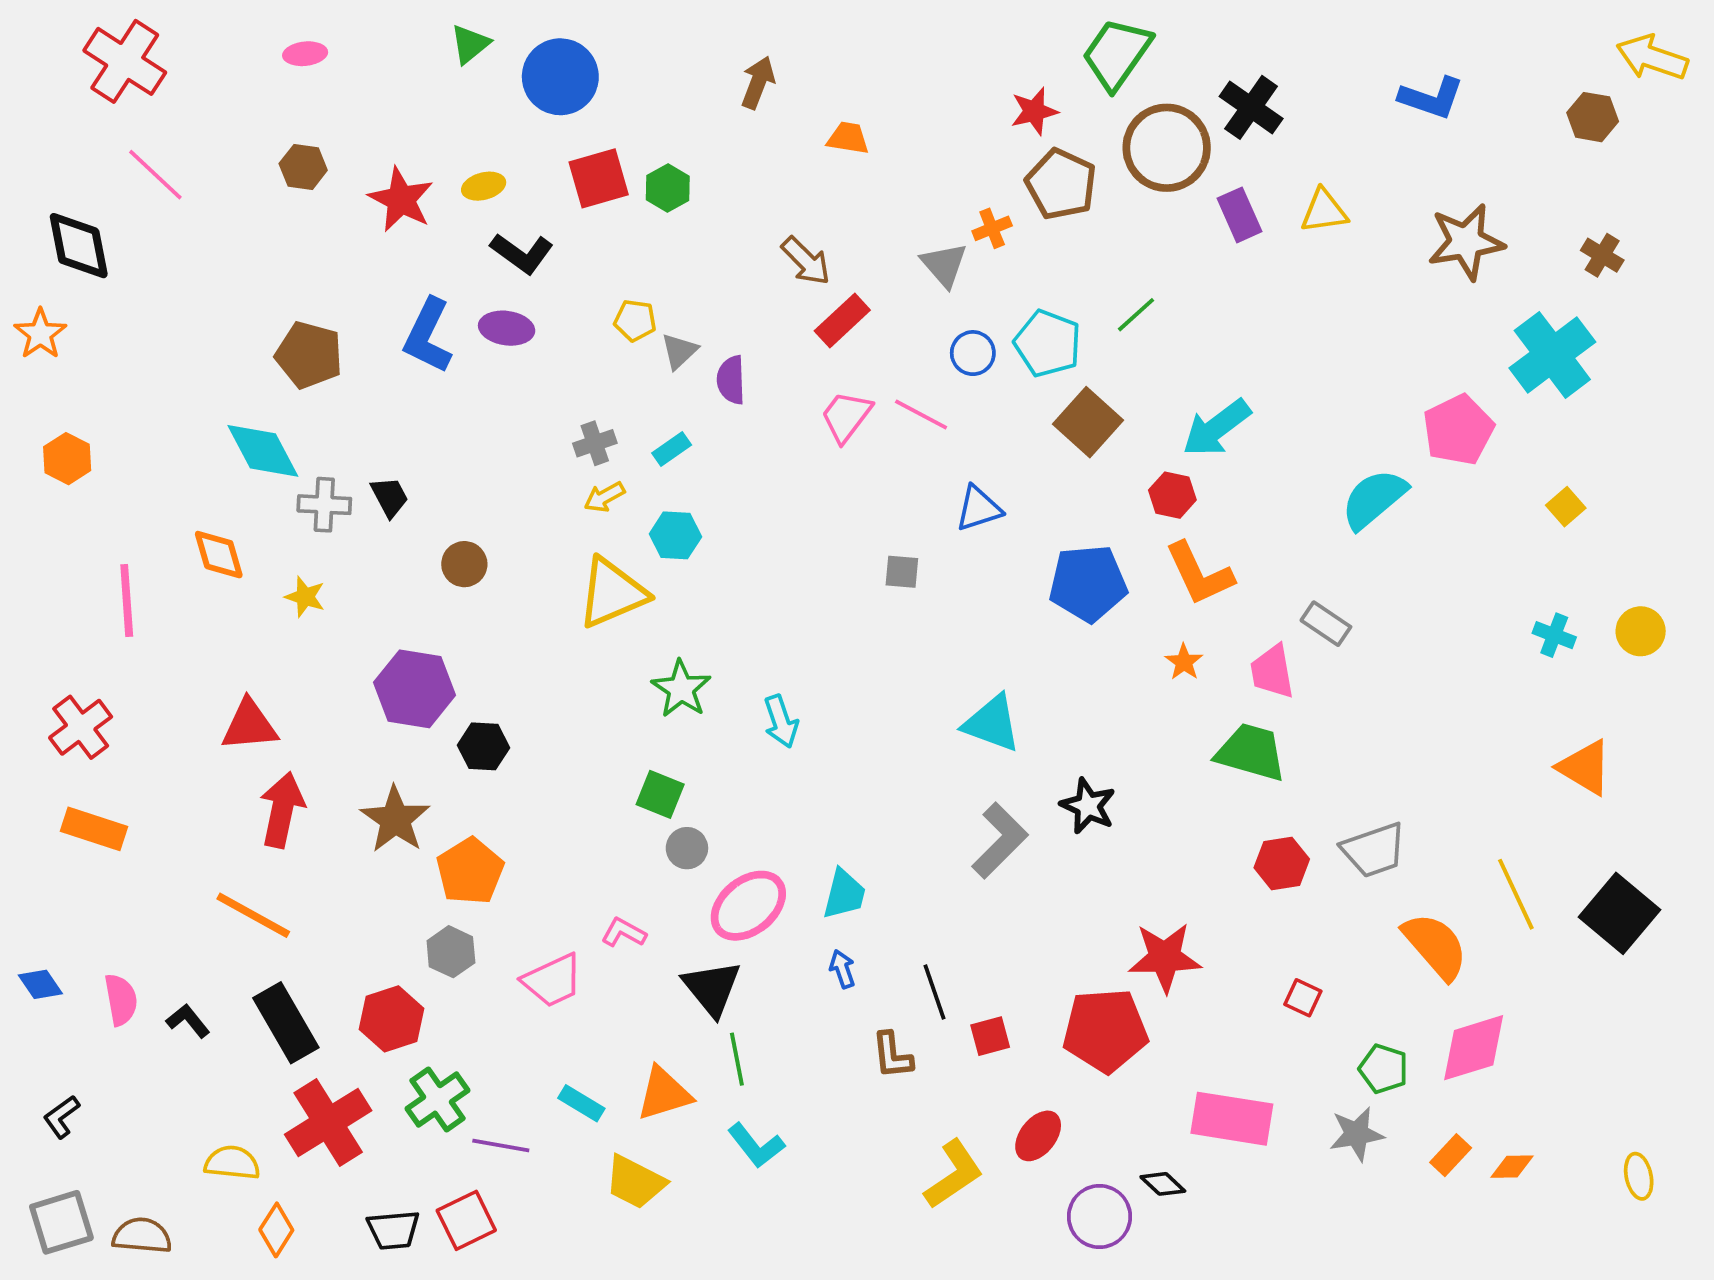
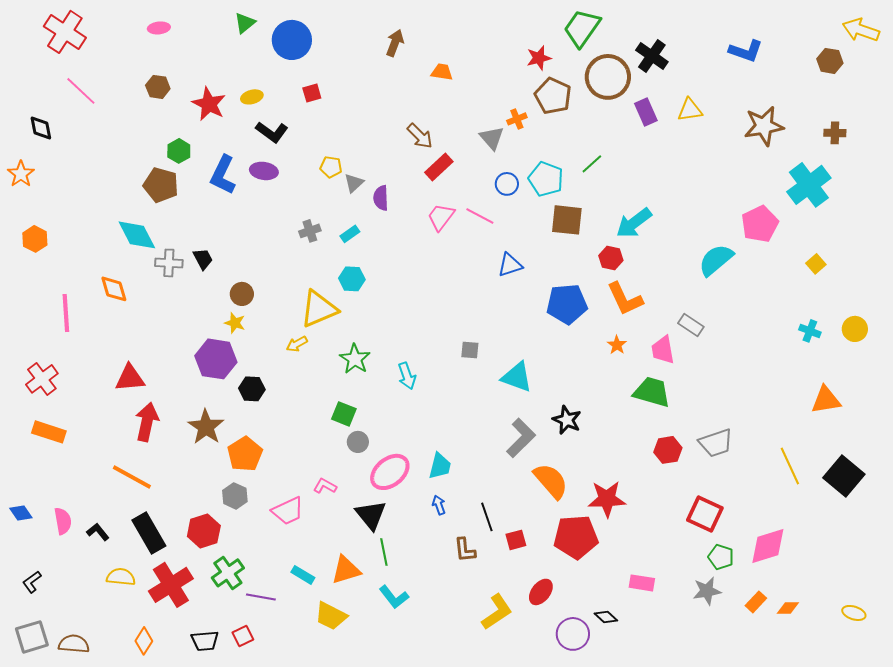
red square: (599, 178) -> (312, 93), size x0.6
green hexagon: (668, 188) -> (179, 151), moved
black diamond: (79, 246) -> (41, 128), size x0.7
brown cross: (1602, 255) -> (835, 133), turned -30
brown square: (1088, 422) -> (567, 220), turned -36
yellow arrow: (604, 497) -> (297, 344), moved
gray square: (902, 572) -> (470, 350), moved
yellow star: (305, 597) -> (235, 323), moved
orange triangle: (1585, 768) -> (826, 400), turned -40
orange semicircle: (1435, 946) -> (551, 481), moved
red square: (1303, 998) -> (705, 514), moved, size x1.8
pink rectangle: (1232, 1119) -> (642, 583), size x0.6
yellow semicircle: (232, 1163) -> (121, 577), moved
yellow ellipse: (1639, 1176) -> (854, 613), turned -60
red square: (466, 1220) -> (243, 636), size x0.7

